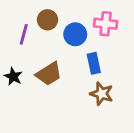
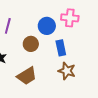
brown circle: (48, 20) -> (31, 44), moved
brown trapezoid: (49, 74) -> (27, 76), moved

